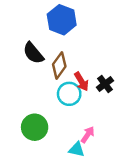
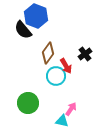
blue hexagon: (62, 20) -> (36, 16), moved
black semicircle: (33, 53) -> (23, 30), moved
black cross: (105, 84) -> (85, 54), moved

